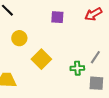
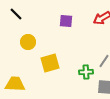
yellow square: (41, 59) -> (50, 63), turned 30

